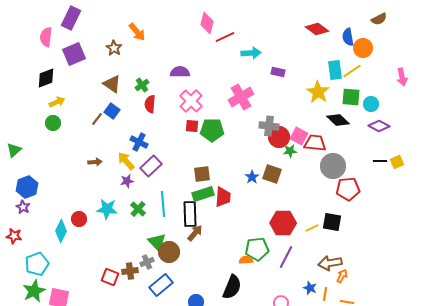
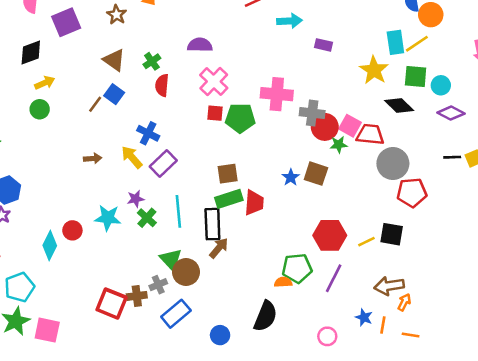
pink cross: (241, 97) -> (277, 94), moved, turned 35
purple star: (127, 181) -> (136, 199), moved
red square: (110, 277) -> (112, 304), size x1.4

